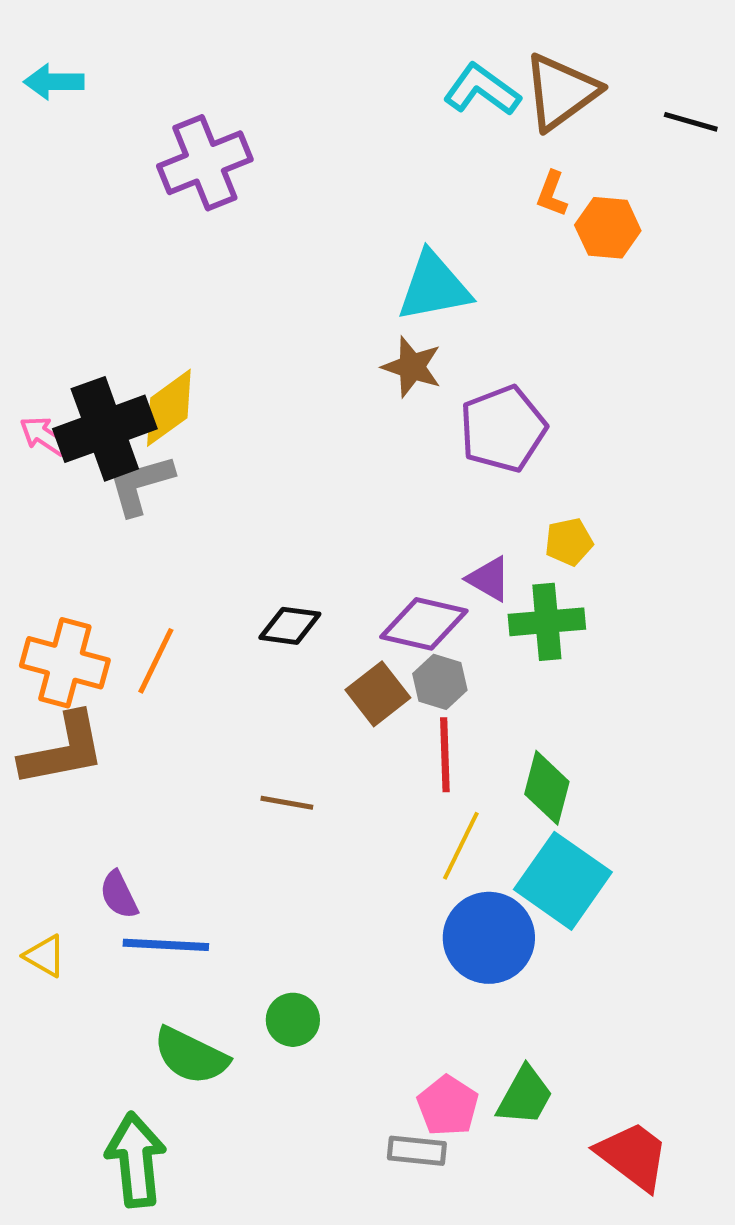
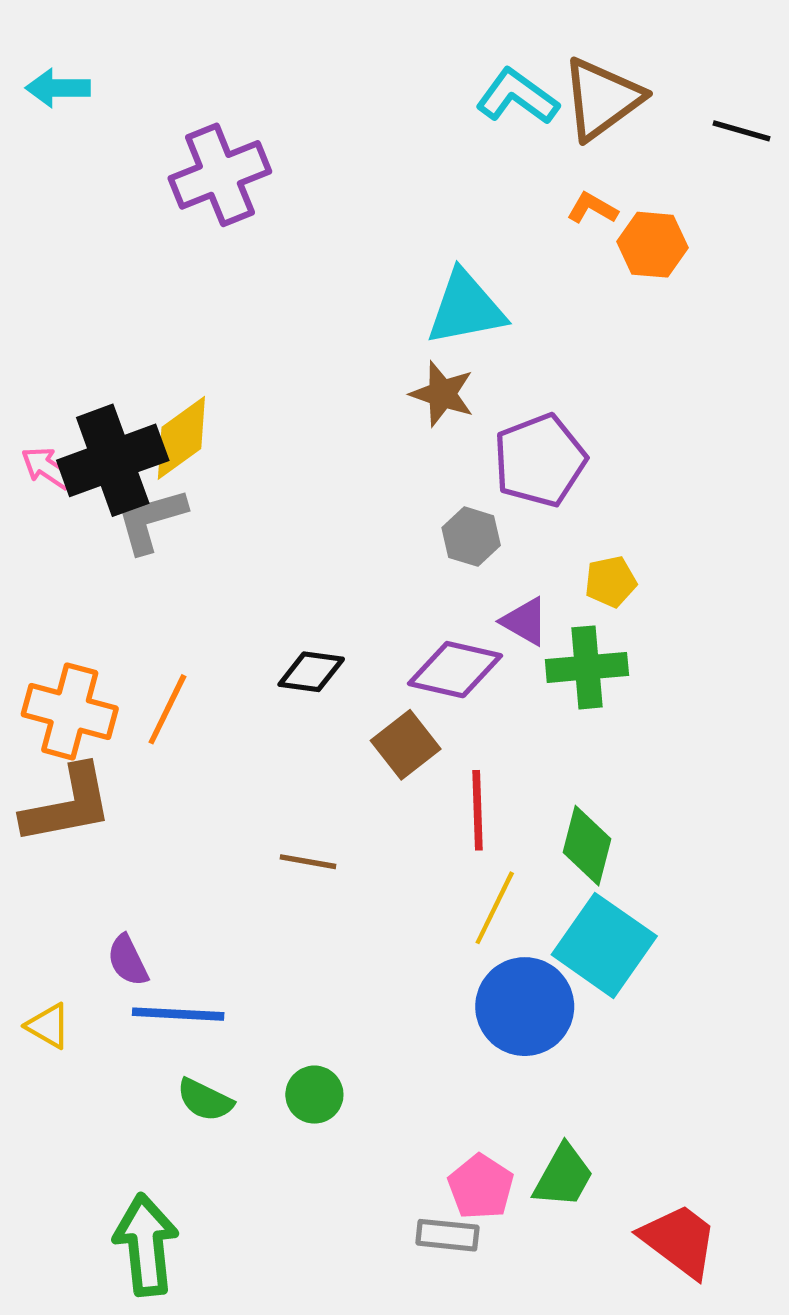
orange L-shape: (552, 194) -> (592, 208), turned 99
gray hexagon: (440, 682) -> (471, 537), moved
green semicircle: (191, 1056) -> (205, 1100), moved, size x0.7

